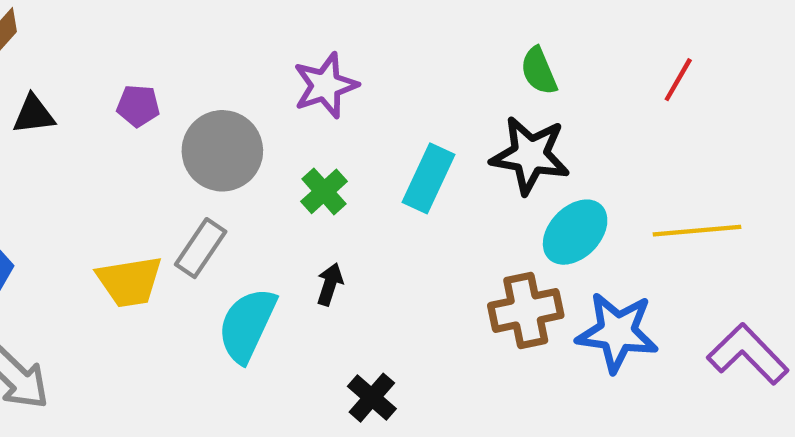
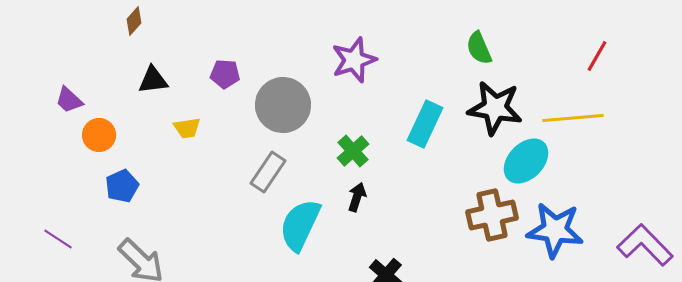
green semicircle: (539, 71) -> (479, 48), moved
green cross: (324, 191) -> (353, 151), moved
yellow line: (697, 231) -> (573, 118), moved
yellow trapezoid: (129, 281) -> (187, 128), moved, size x0.6

